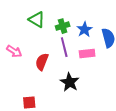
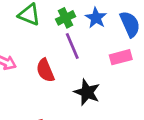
pink rectangle: (87, 54) -> (121, 57), moved
red semicircle: (42, 62) -> (45, 70), turned -36

